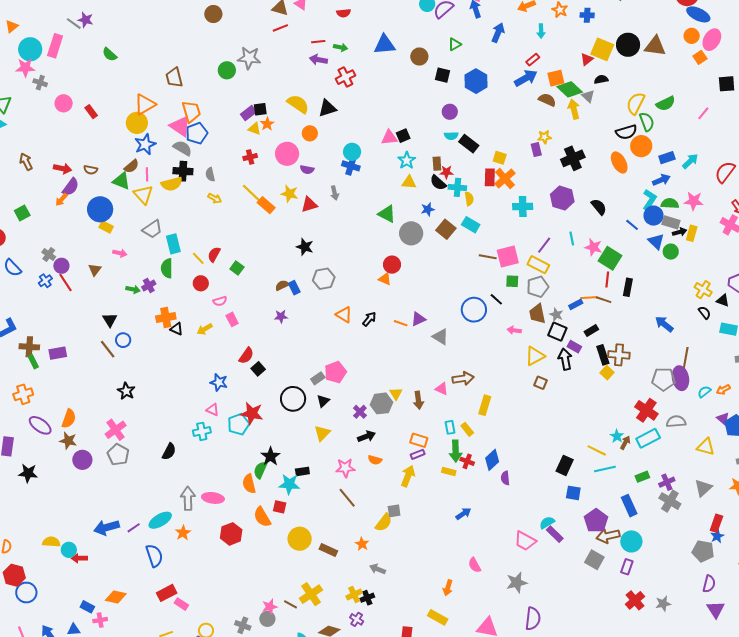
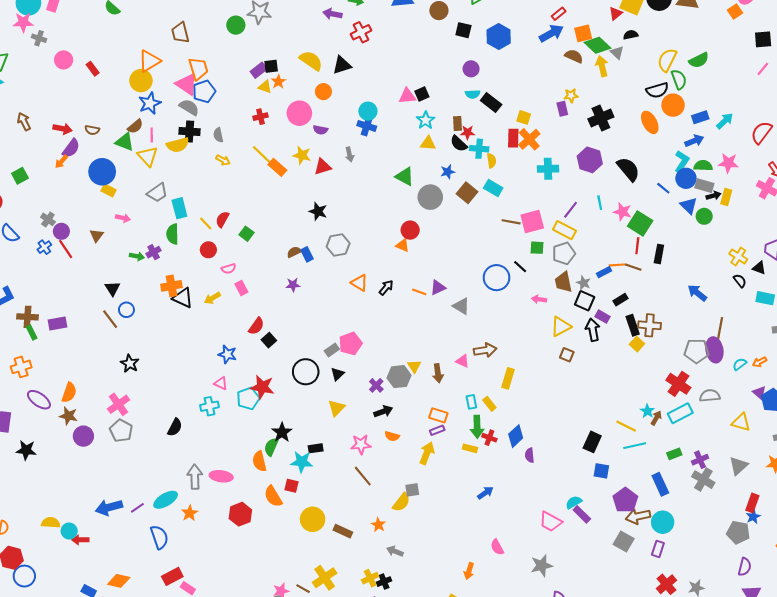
pink line: (703, 113) -> (763, 69), moved
black semicircle: (599, 207) -> (628, 169), size x1.4
black triangle: (177, 329) -> (183, 298), size x1.5

